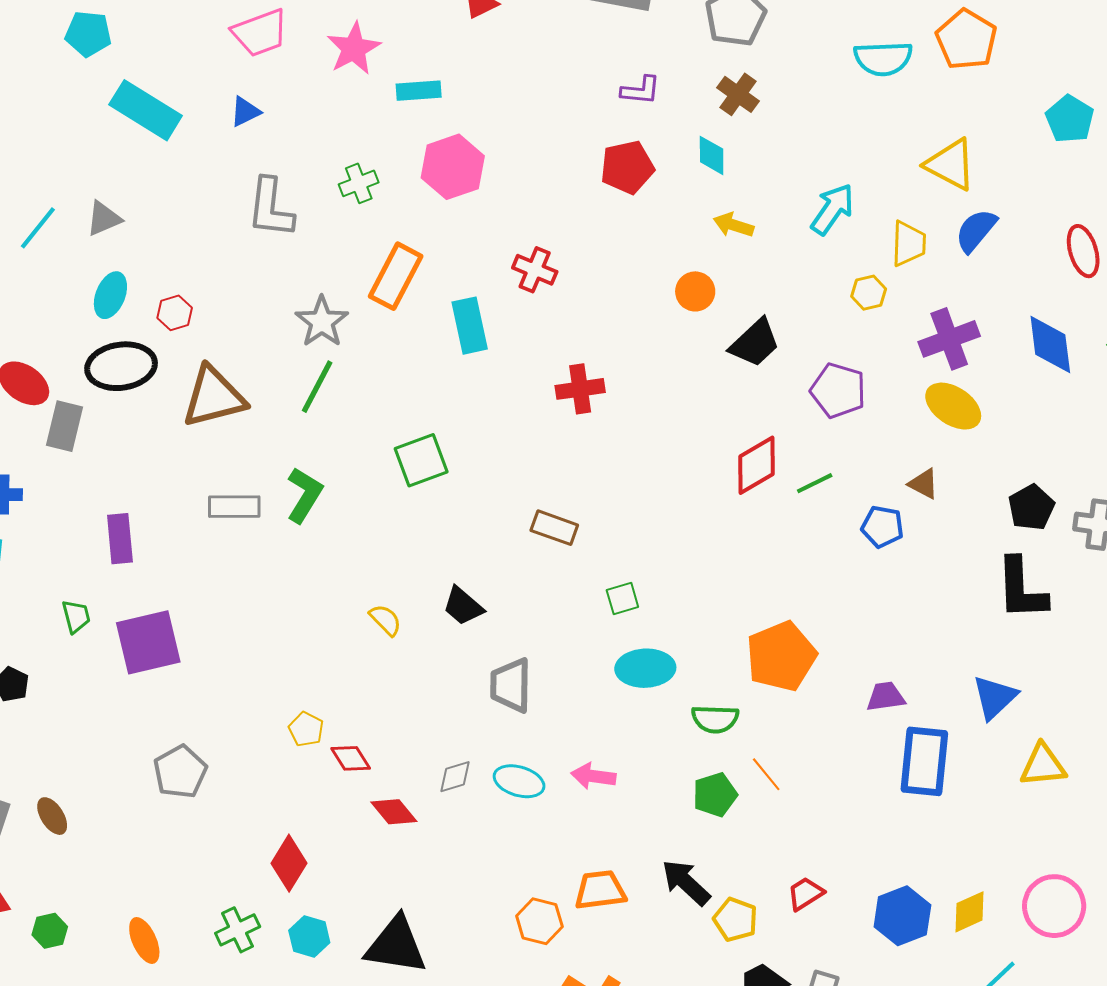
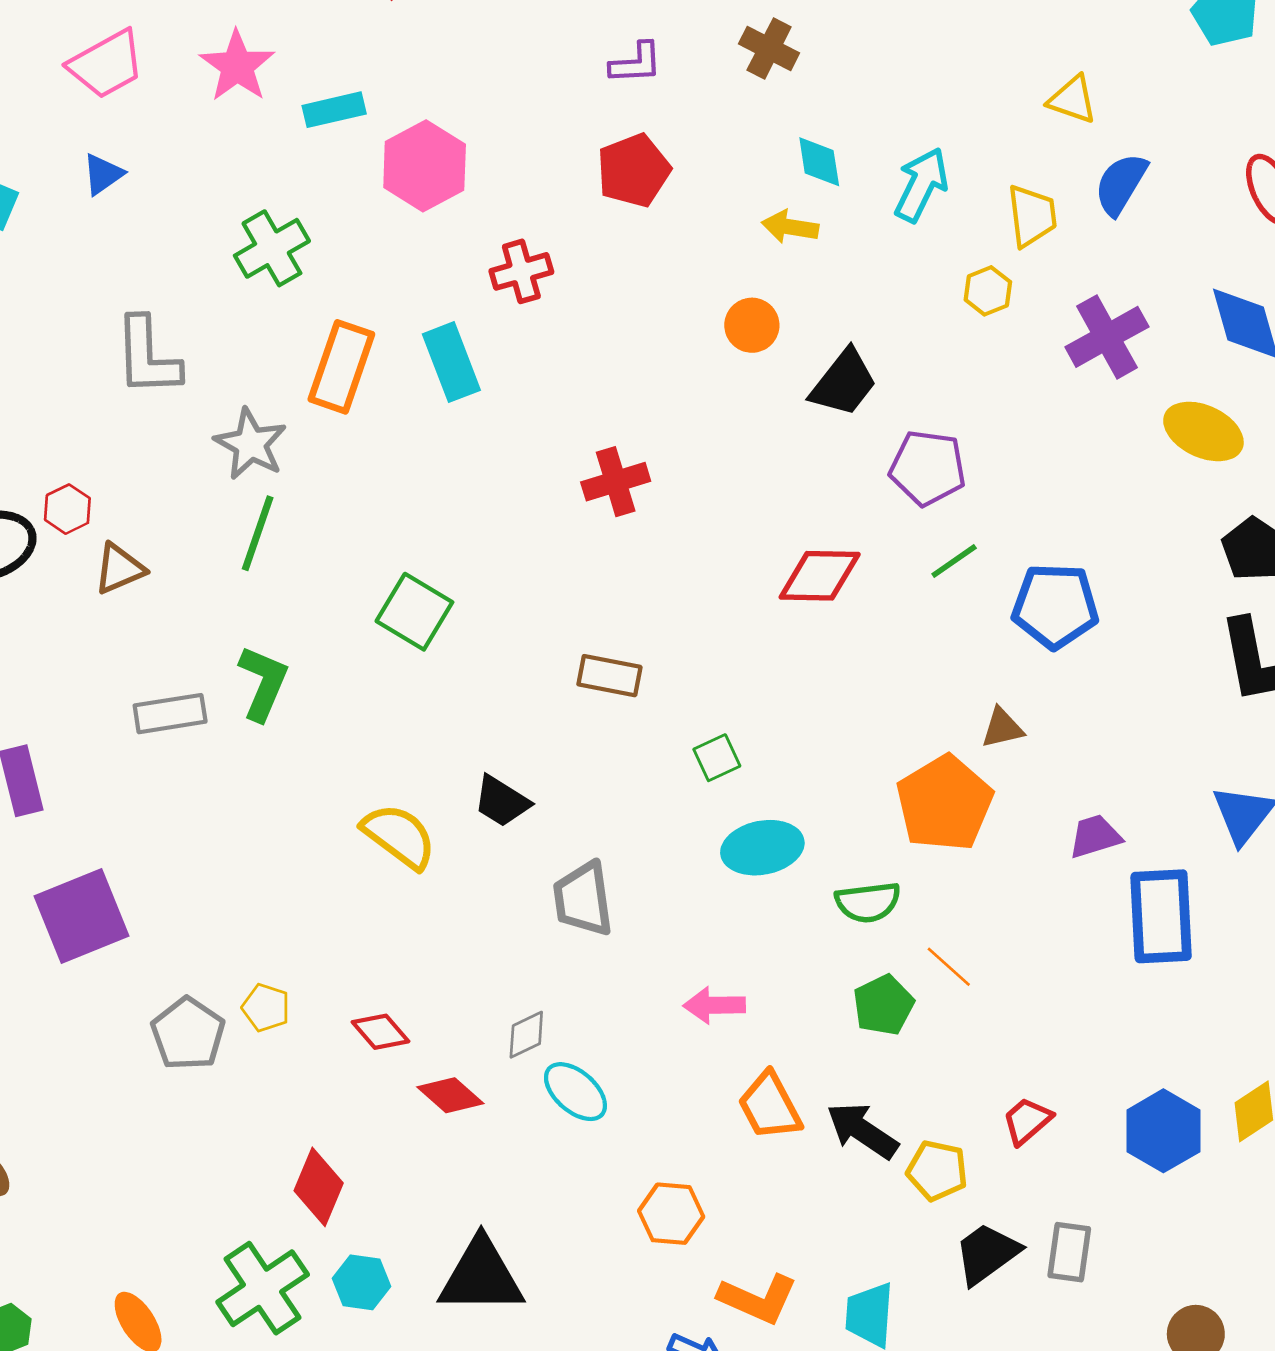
cyan diamond: (712, 155) -> (819, 162), moved
yellow triangle: (951, 165) -> (1073, 100), size x0.7
pink hexagon: (453, 167) -> (425, 166), moved
green cross: (359, 183) -> (272, 248), size x1.4
gray L-shape: (271, 208) -> (147, 356), moved
red cross: (535, 270) -> (521, 271), moved, turned -30
red hexagon: (175, 313) -> (67, 509), moved
cyan rectangle: (470, 326) -> (451, 362), moved
purple pentagon: (838, 391) -> (928, 468), moved
brown triangle: (214, 397) -> (119, 569), size x0.6
yellow ellipse: (953, 406) -> (1203, 431), moved
green square: (421, 460) -> (414, 612), turned -30
red diamond: (756, 465) -> (820, 576), moved, turned 40
brown triangle: (924, 484) -> (1002, 728), moved, turned -32
blue pentagon: (882, 527) -> (1055, 606), size x1.5
yellow semicircle: (385, 620) -> (399, 836), size x1.6
yellow pentagon: (306, 729) -> (266, 1008), moved
gray pentagon: (180, 772) -> (188, 1034), moved
cyan ellipse: (519, 781) -> (575, 1092), moved, turned 33
orange trapezoid: (600, 890) -> (770, 1106), moved, turned -102
green cross: (238, 930) -> (263, 1288), size x1.5

